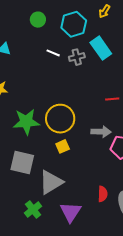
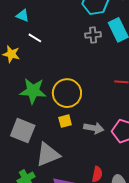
white line: (53, 53) -> (35, 38), moved
gray arrow: (101, 132) -> (94, 128), moved

